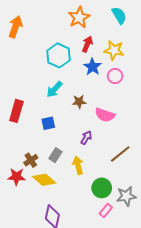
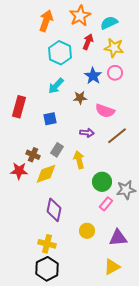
cyan semicircle: (119, 15) -> (109, 23), moved, turned -84
orange arrow: (15, 27) -> (46, 21), moved
blue star: (92, 67) -> (93, 76), moved
purple arrow: (86, 138) -> (87, 133), turned 64
brown line: (120, 154) -> (117, 136), moved
brown cross: (31, 160) -> (33, 155), turned -32
yellow diamond: (44, 180) -> (46, 174), turned -60

